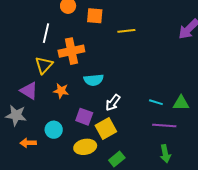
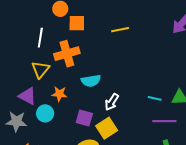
orange square: (95, 16) -> (77, 23), moved
cyan circle: (54, 130) -> (45, 113), moved

